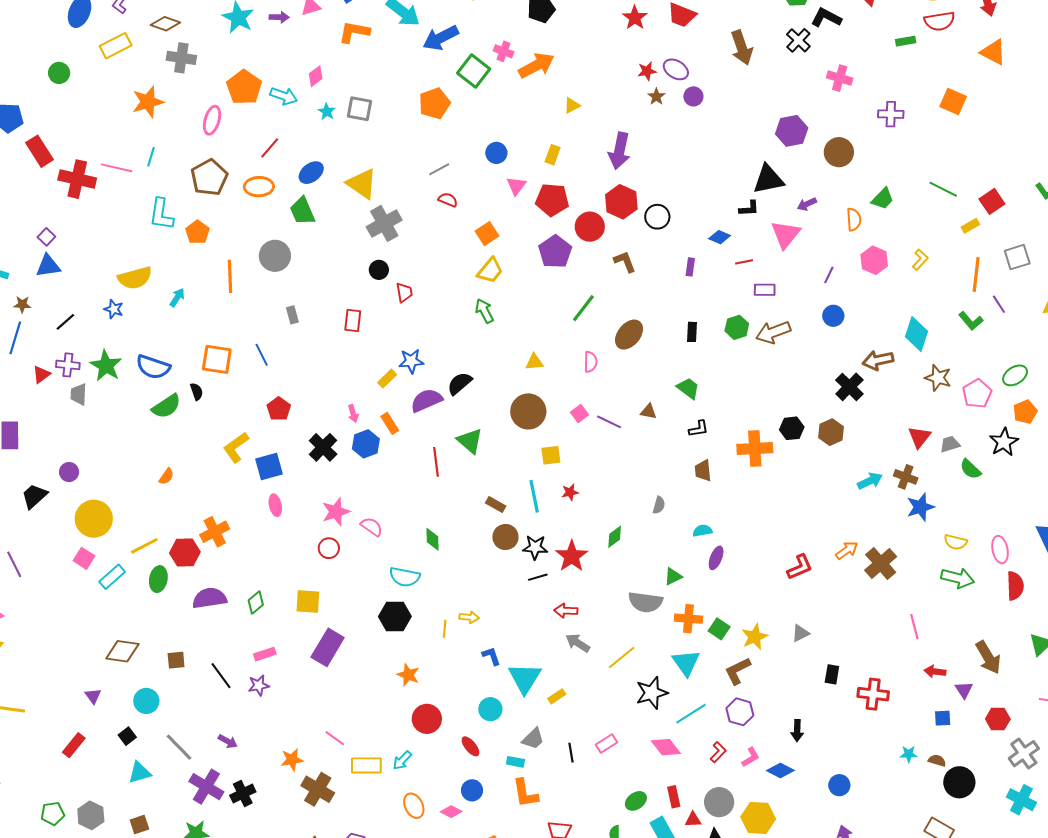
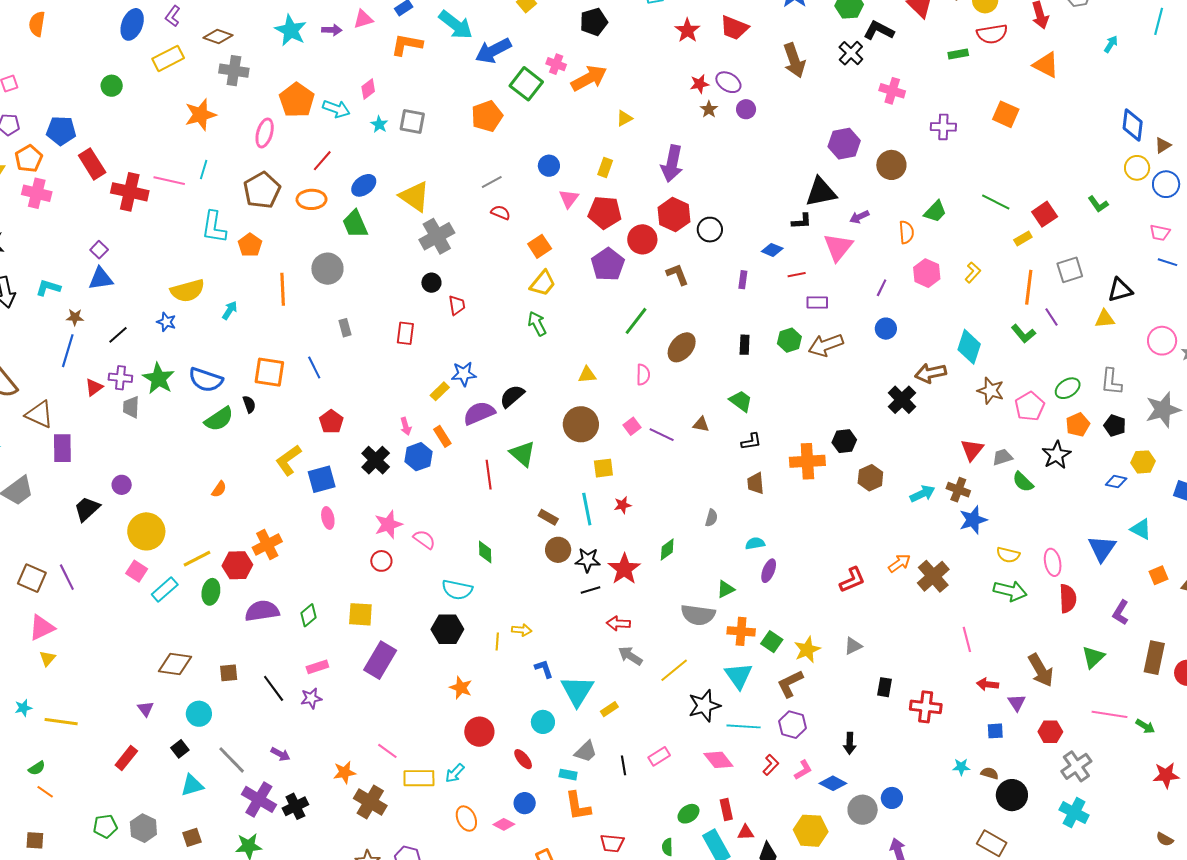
brown hexagon: (831, 432) -> (870, 478), moved
cyan line: (691, 714) -> (744, 726), turned 36
gray circle: (719, 802) -> (863, 810), moved

